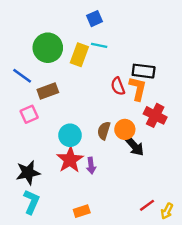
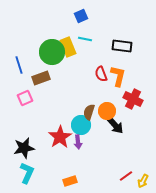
green circle: (48, 48) -> (52, 52), moved
yellow rectangle: (79, 55) -> (68, 47), turned -42
black rectangle: (144, 71) -> (122, 46), moved
blue line: (22, 76) -> (19, 65), turned 36
cyan circle: (70, 135) -> (81, 125), moved

